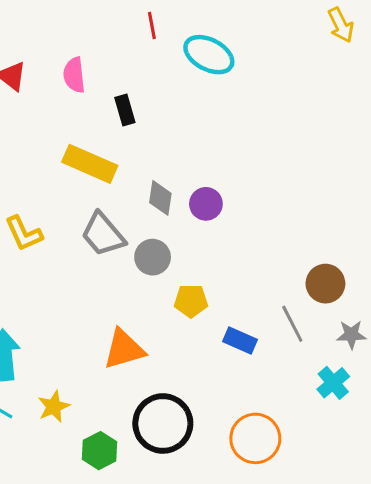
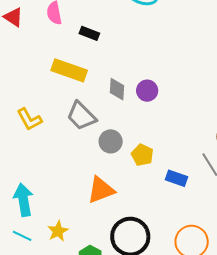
black rectangle: (125, 110) -> (89, 33), turned -48
gray circle: (153, 257) -> (111, 141), moved
yellow pentagon: (191, 301) -> (142, 155), turned 30

